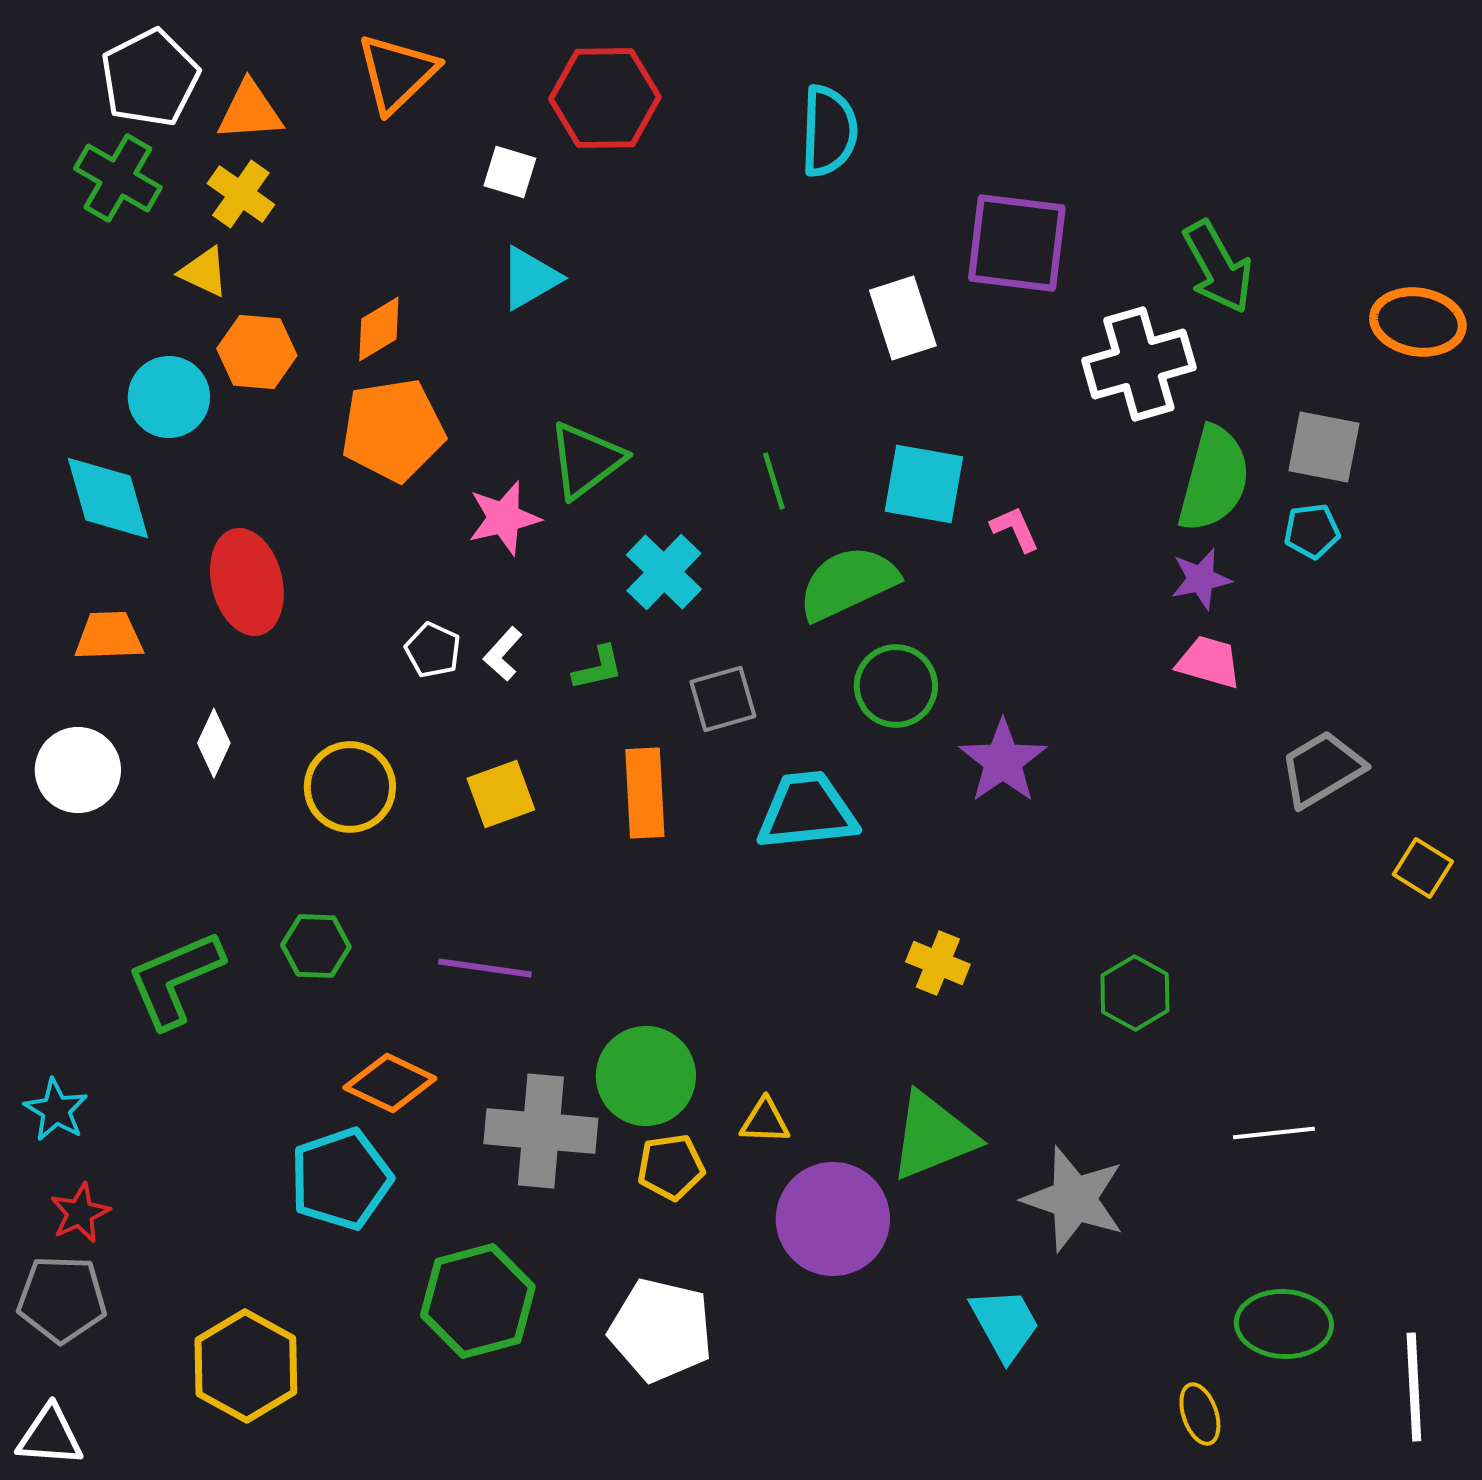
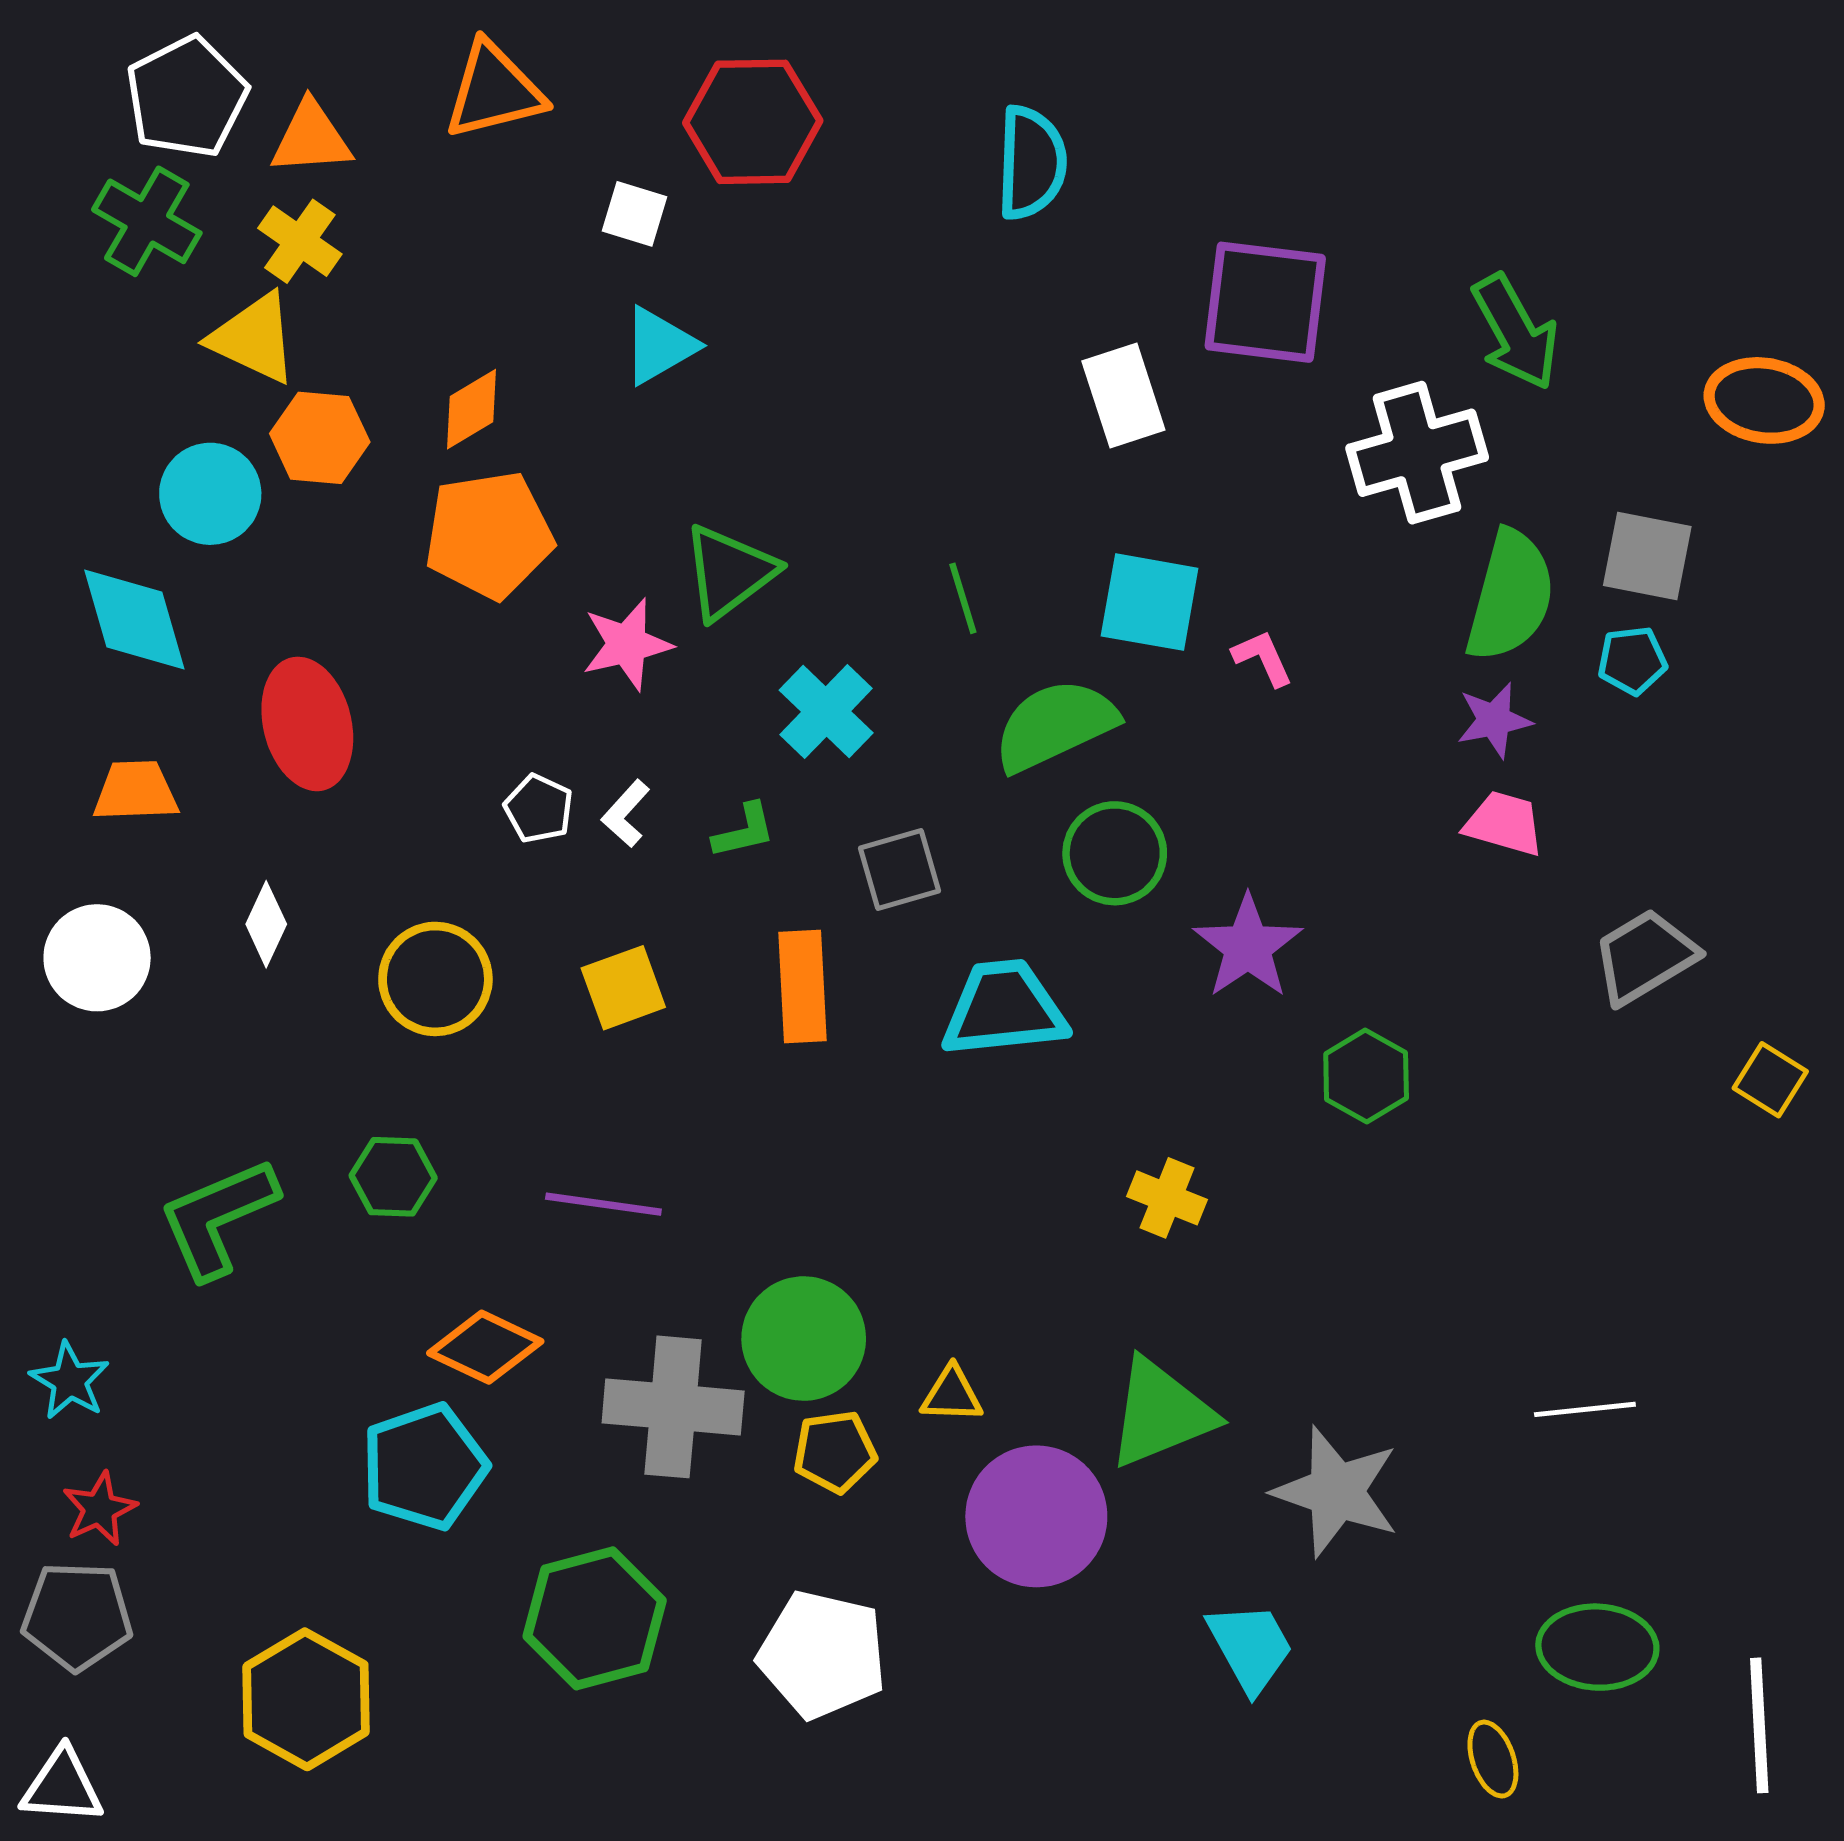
orange triangle: (397, 73) -> (494, 91), turned 30
yellow triangle: (204, 272) -> (254, 338), size x1.5
green hexagon: (1135, 993) -> (1366, 1076), moved

